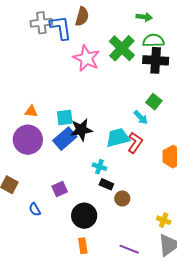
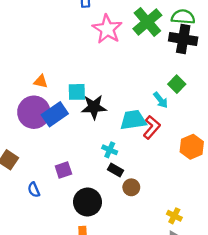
blue rectangle: (65, 139) -> (55, 114), moved

